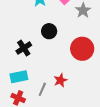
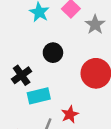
cyan rectangle: (19, 77) -> (39, 96), moved

